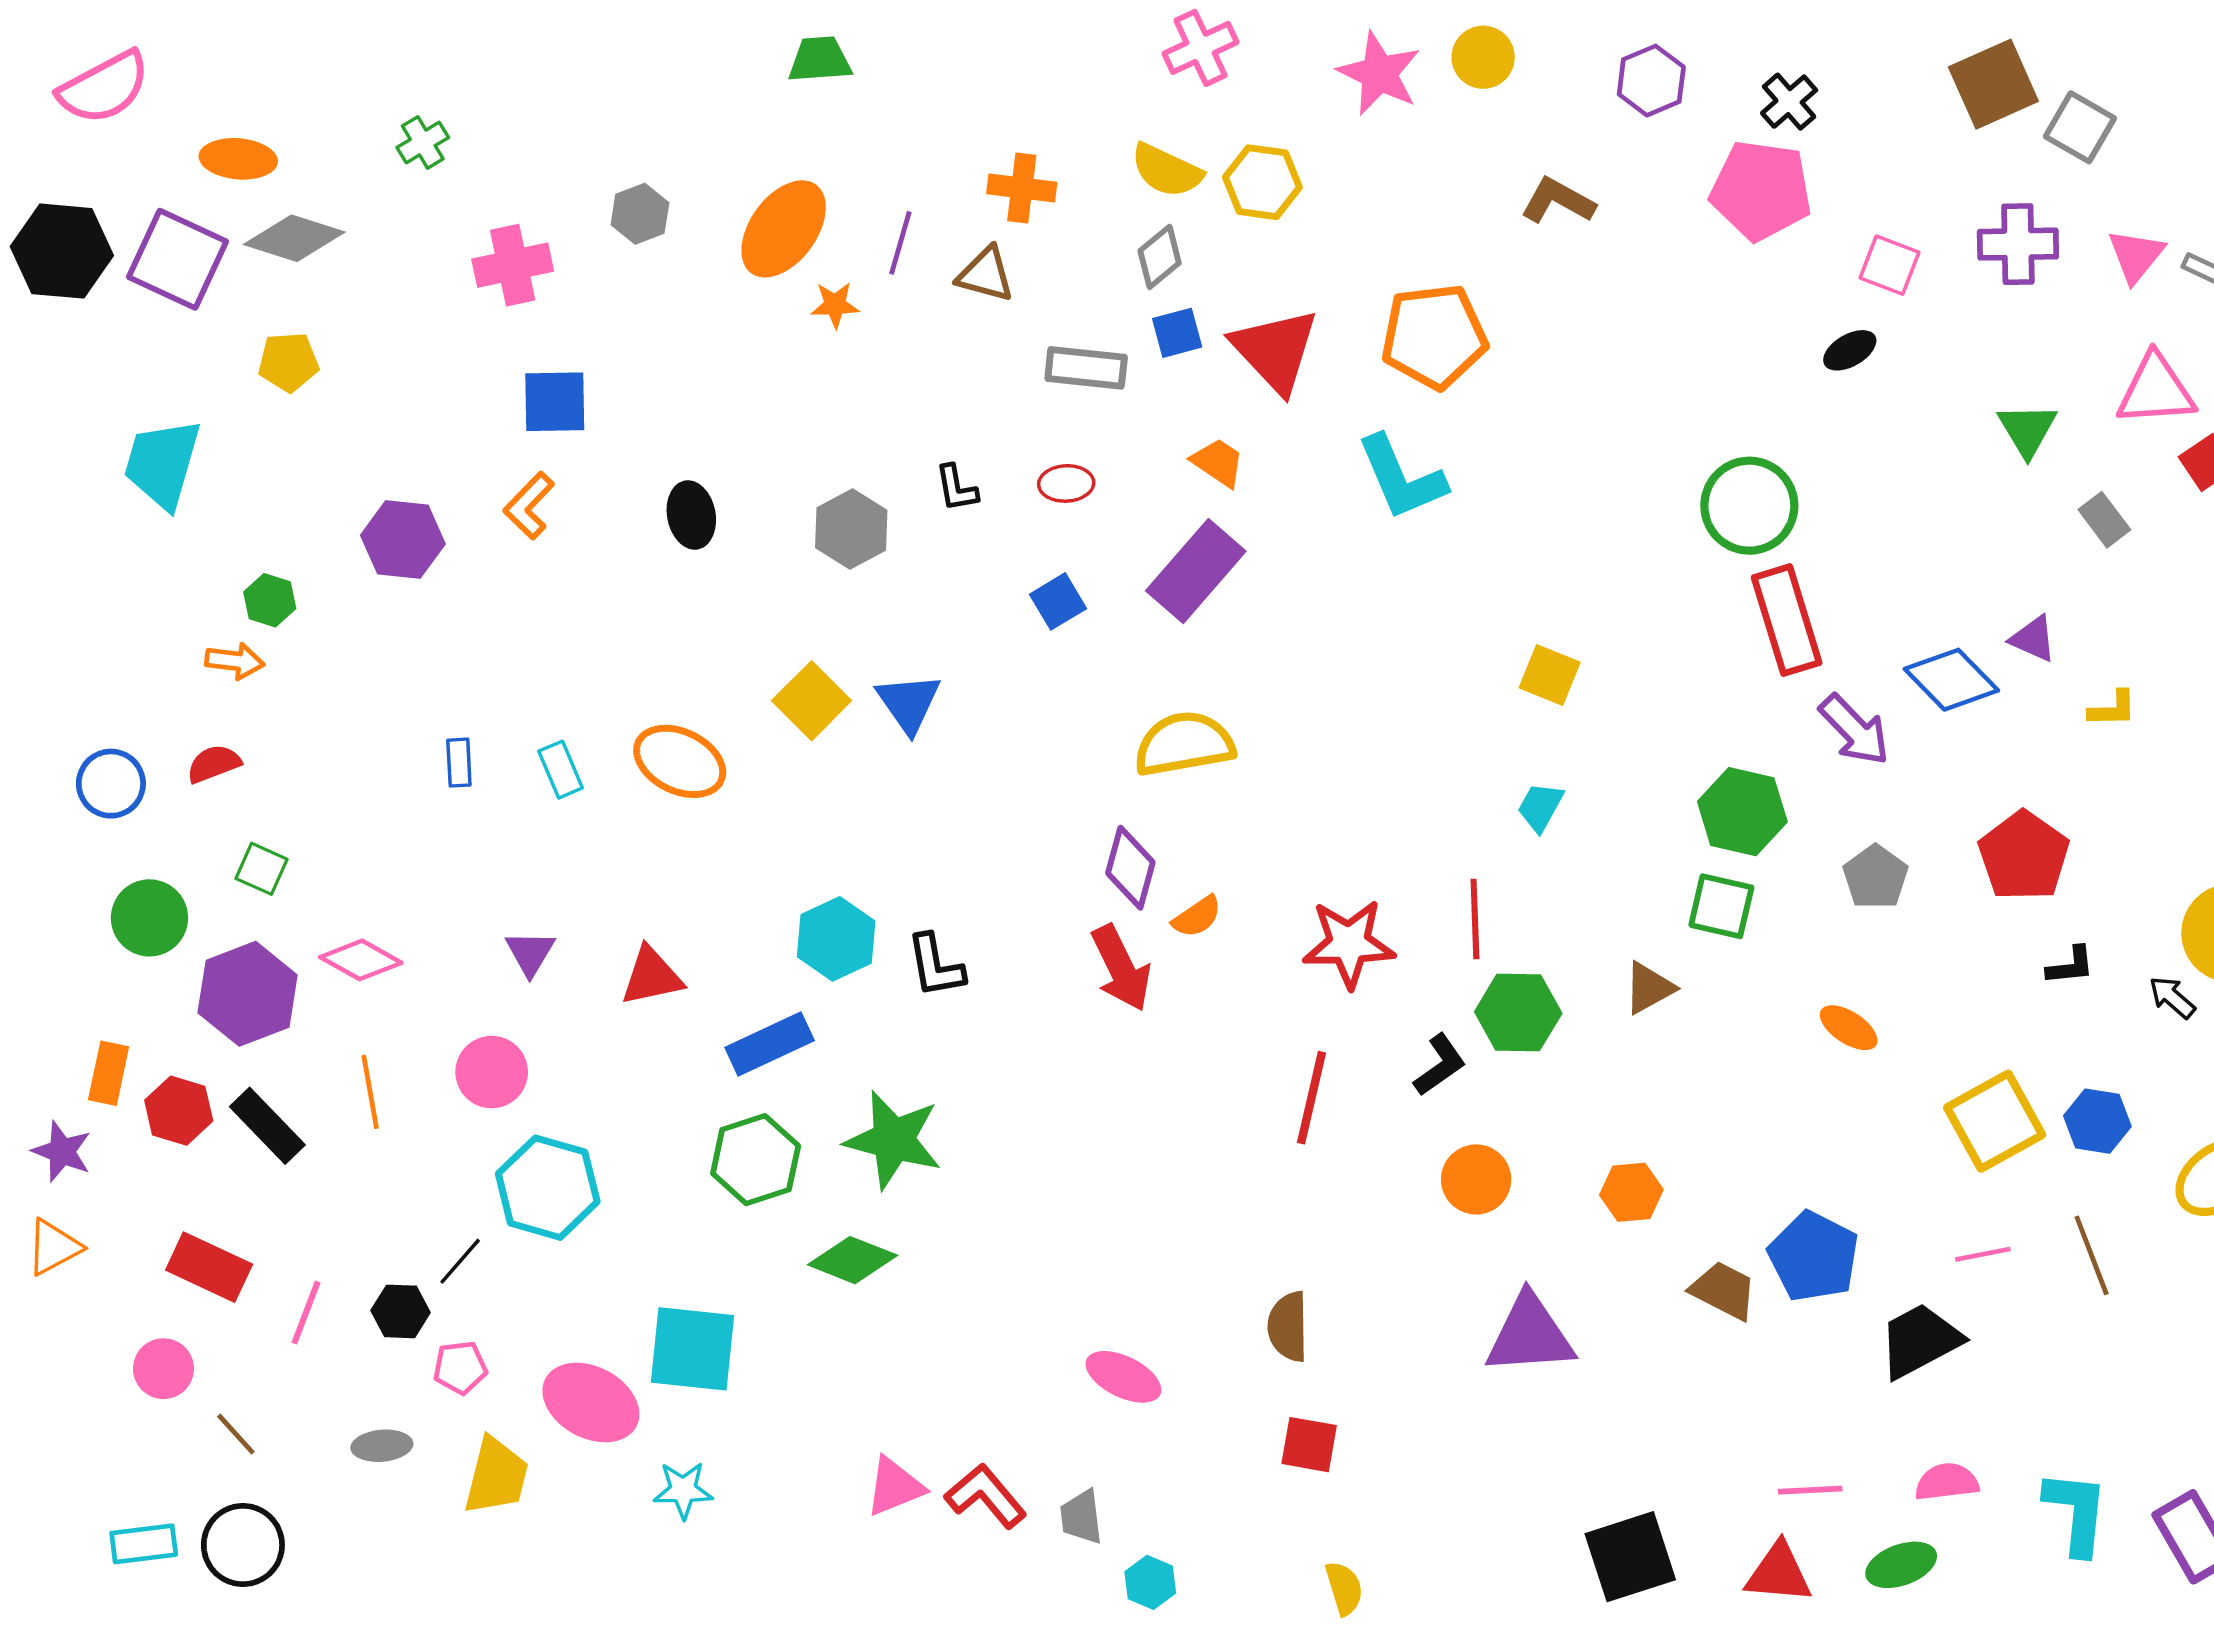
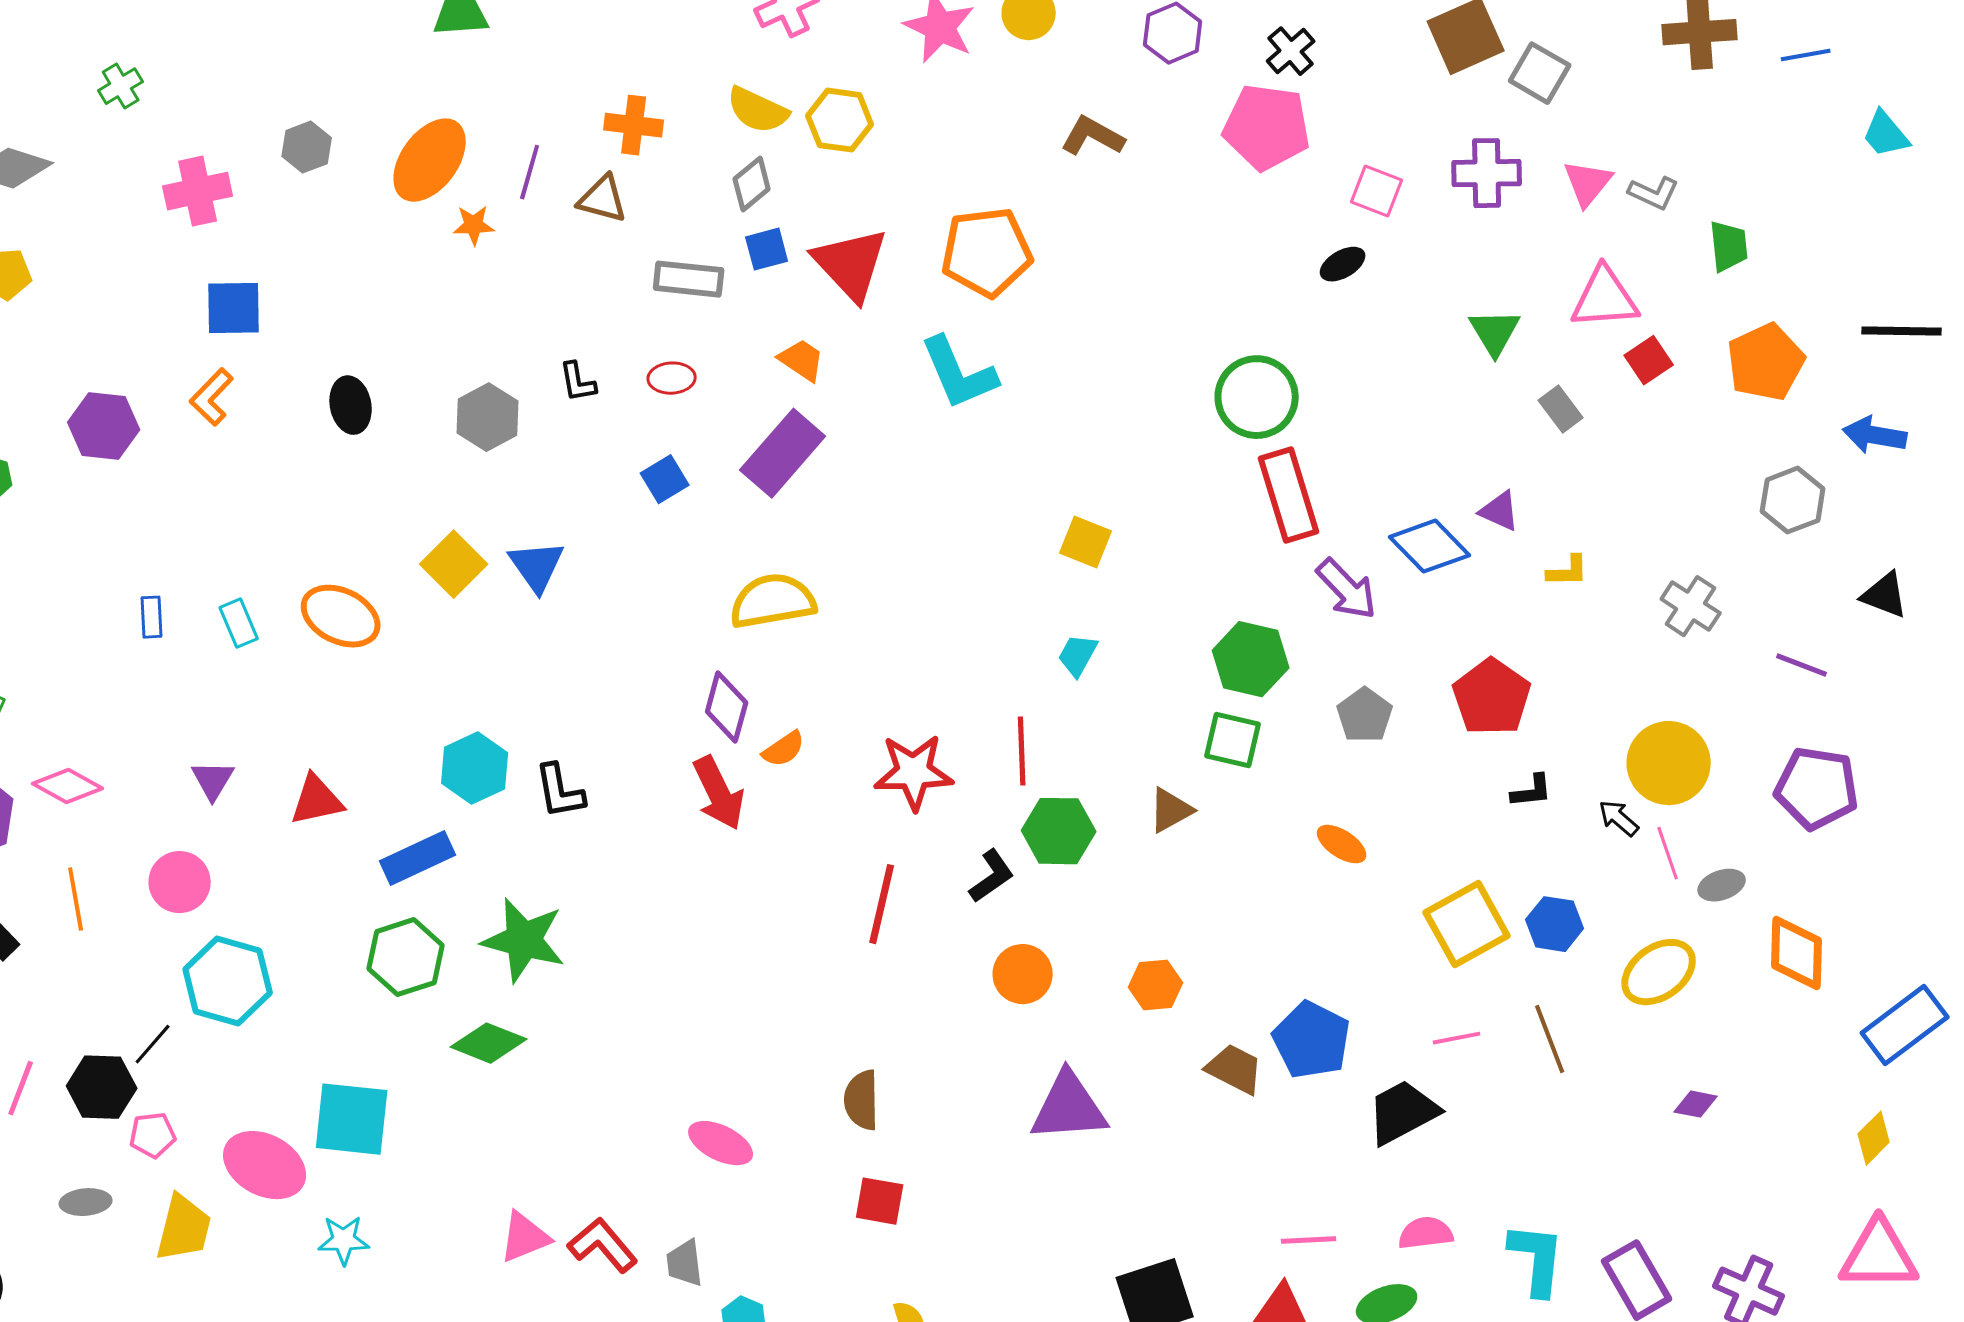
black hexagon: (401, 1311) -> (102, 1087), size x1.4

